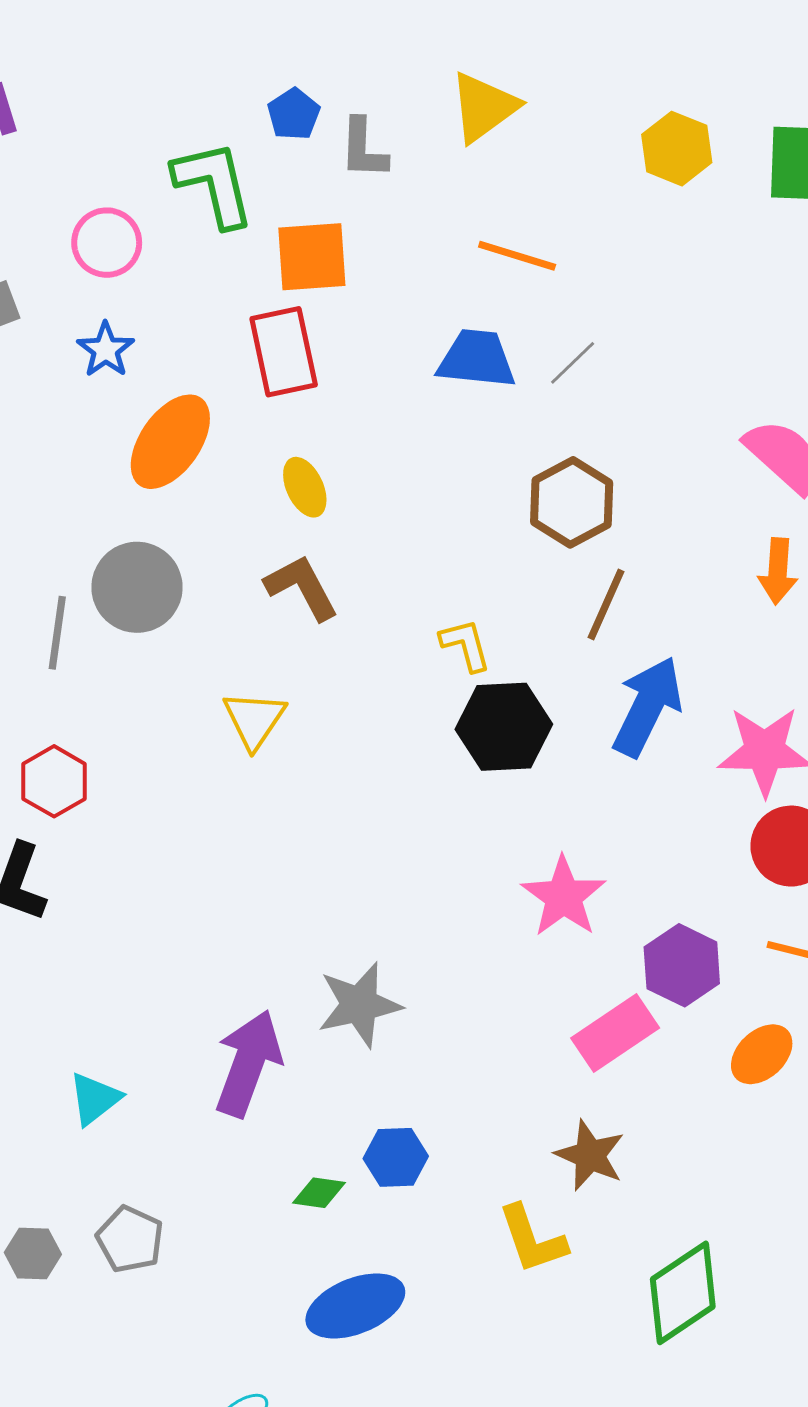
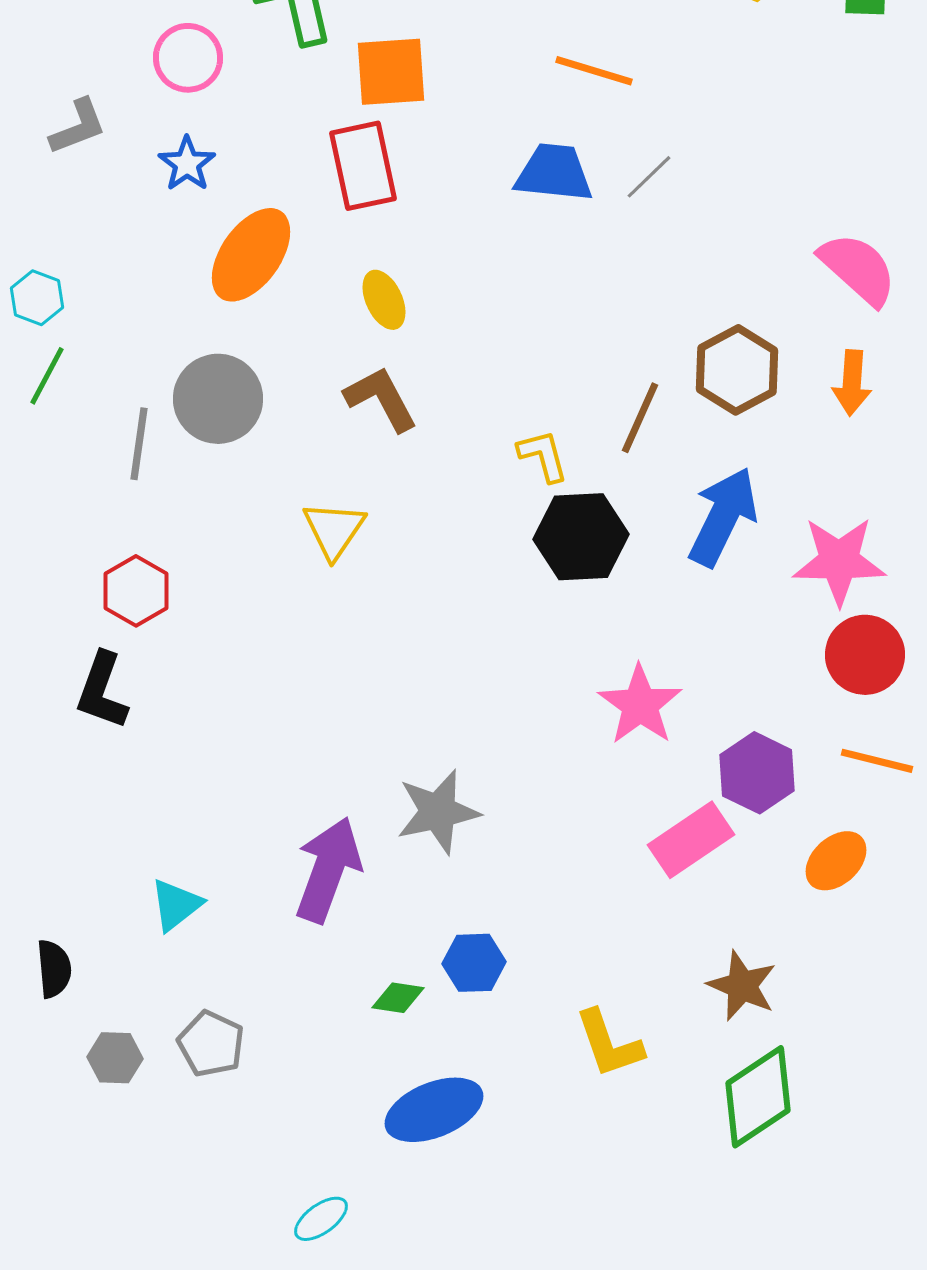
brown hexagon: (572, 502) -> (737, 370), moved
brown line: (606, 604) -> (640, 418), moved
brown star: (590, 1155) -> (742, 986), moved

